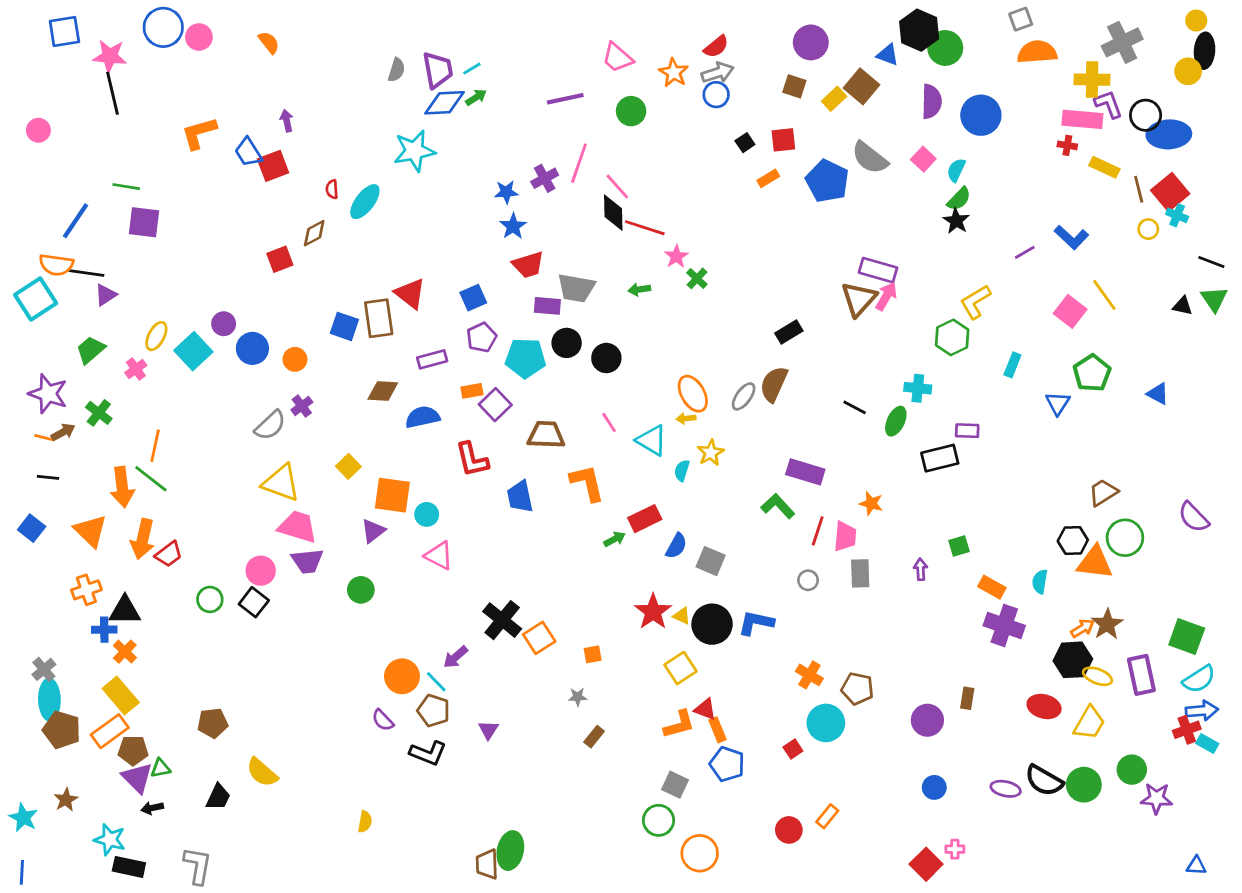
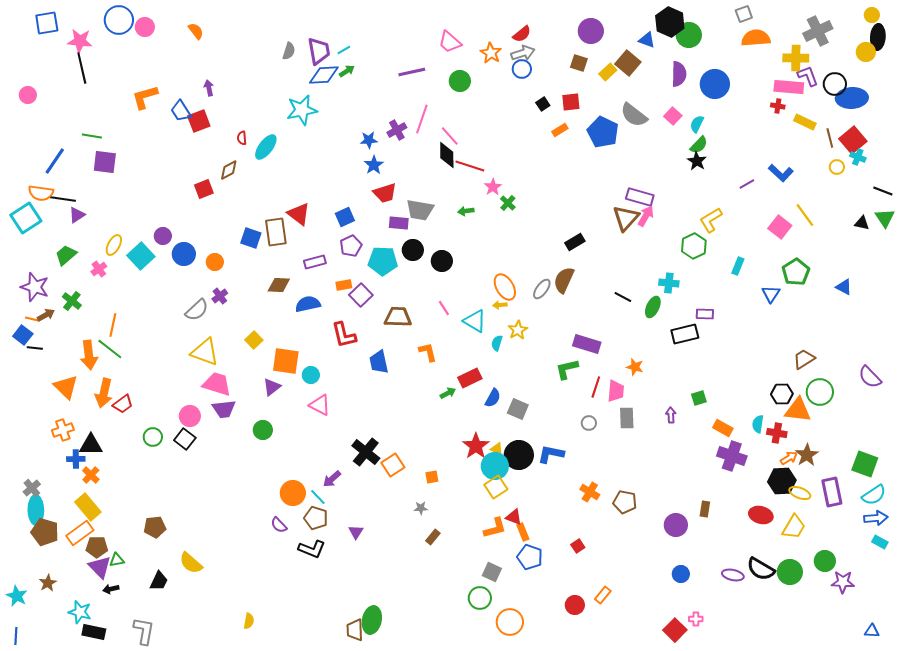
orange L-shape: (587, 483) -> (428, 352), size x0.7
green L-shape: (778, 506) -> (567, 369), turned -60
blue square: (32, 528) -> (23, 335), moved
cyan circle: (826, 723) -> (495, 466), moved
red cross: (1187, 730) -> (777, 433), moved, turned 30
yellow semicircle: (365, 822) -> (249, 621), moved

